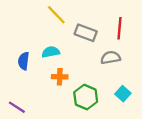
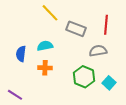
orange cross: (60, 77) -> (45, 68), moved
green hexagon: (86, 97) -> (84, 77), moved

